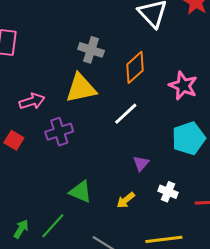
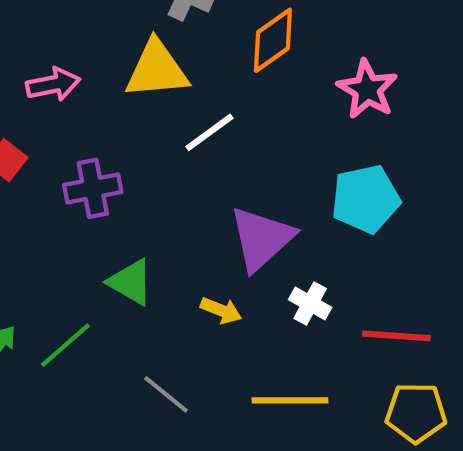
white line: (126, 114) -> (209, 132), moved
purple cross: (59, 132) -> (93, 188), moved
purple triangle: (141, 163) -> (262, 239), size x2.0
yellow arrow: (126, 200) -> (221, 310), turned -126

